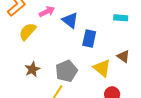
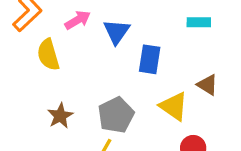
blue triangle: (70, 20) -> (117, 32), turned 30
yellow semicircle: (28, 32) -> (48, 55), turned -54

